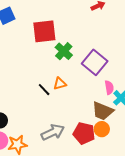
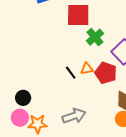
red pentagon: (84, 133) -> (106, 73), moved

